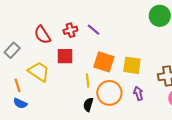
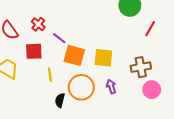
red cross: (70, 30) -> (38, 24), turned -32
purple line: (94, 30) -> (59, 38), moved
yellow line: (88, 81) -> (50, 75), moved

